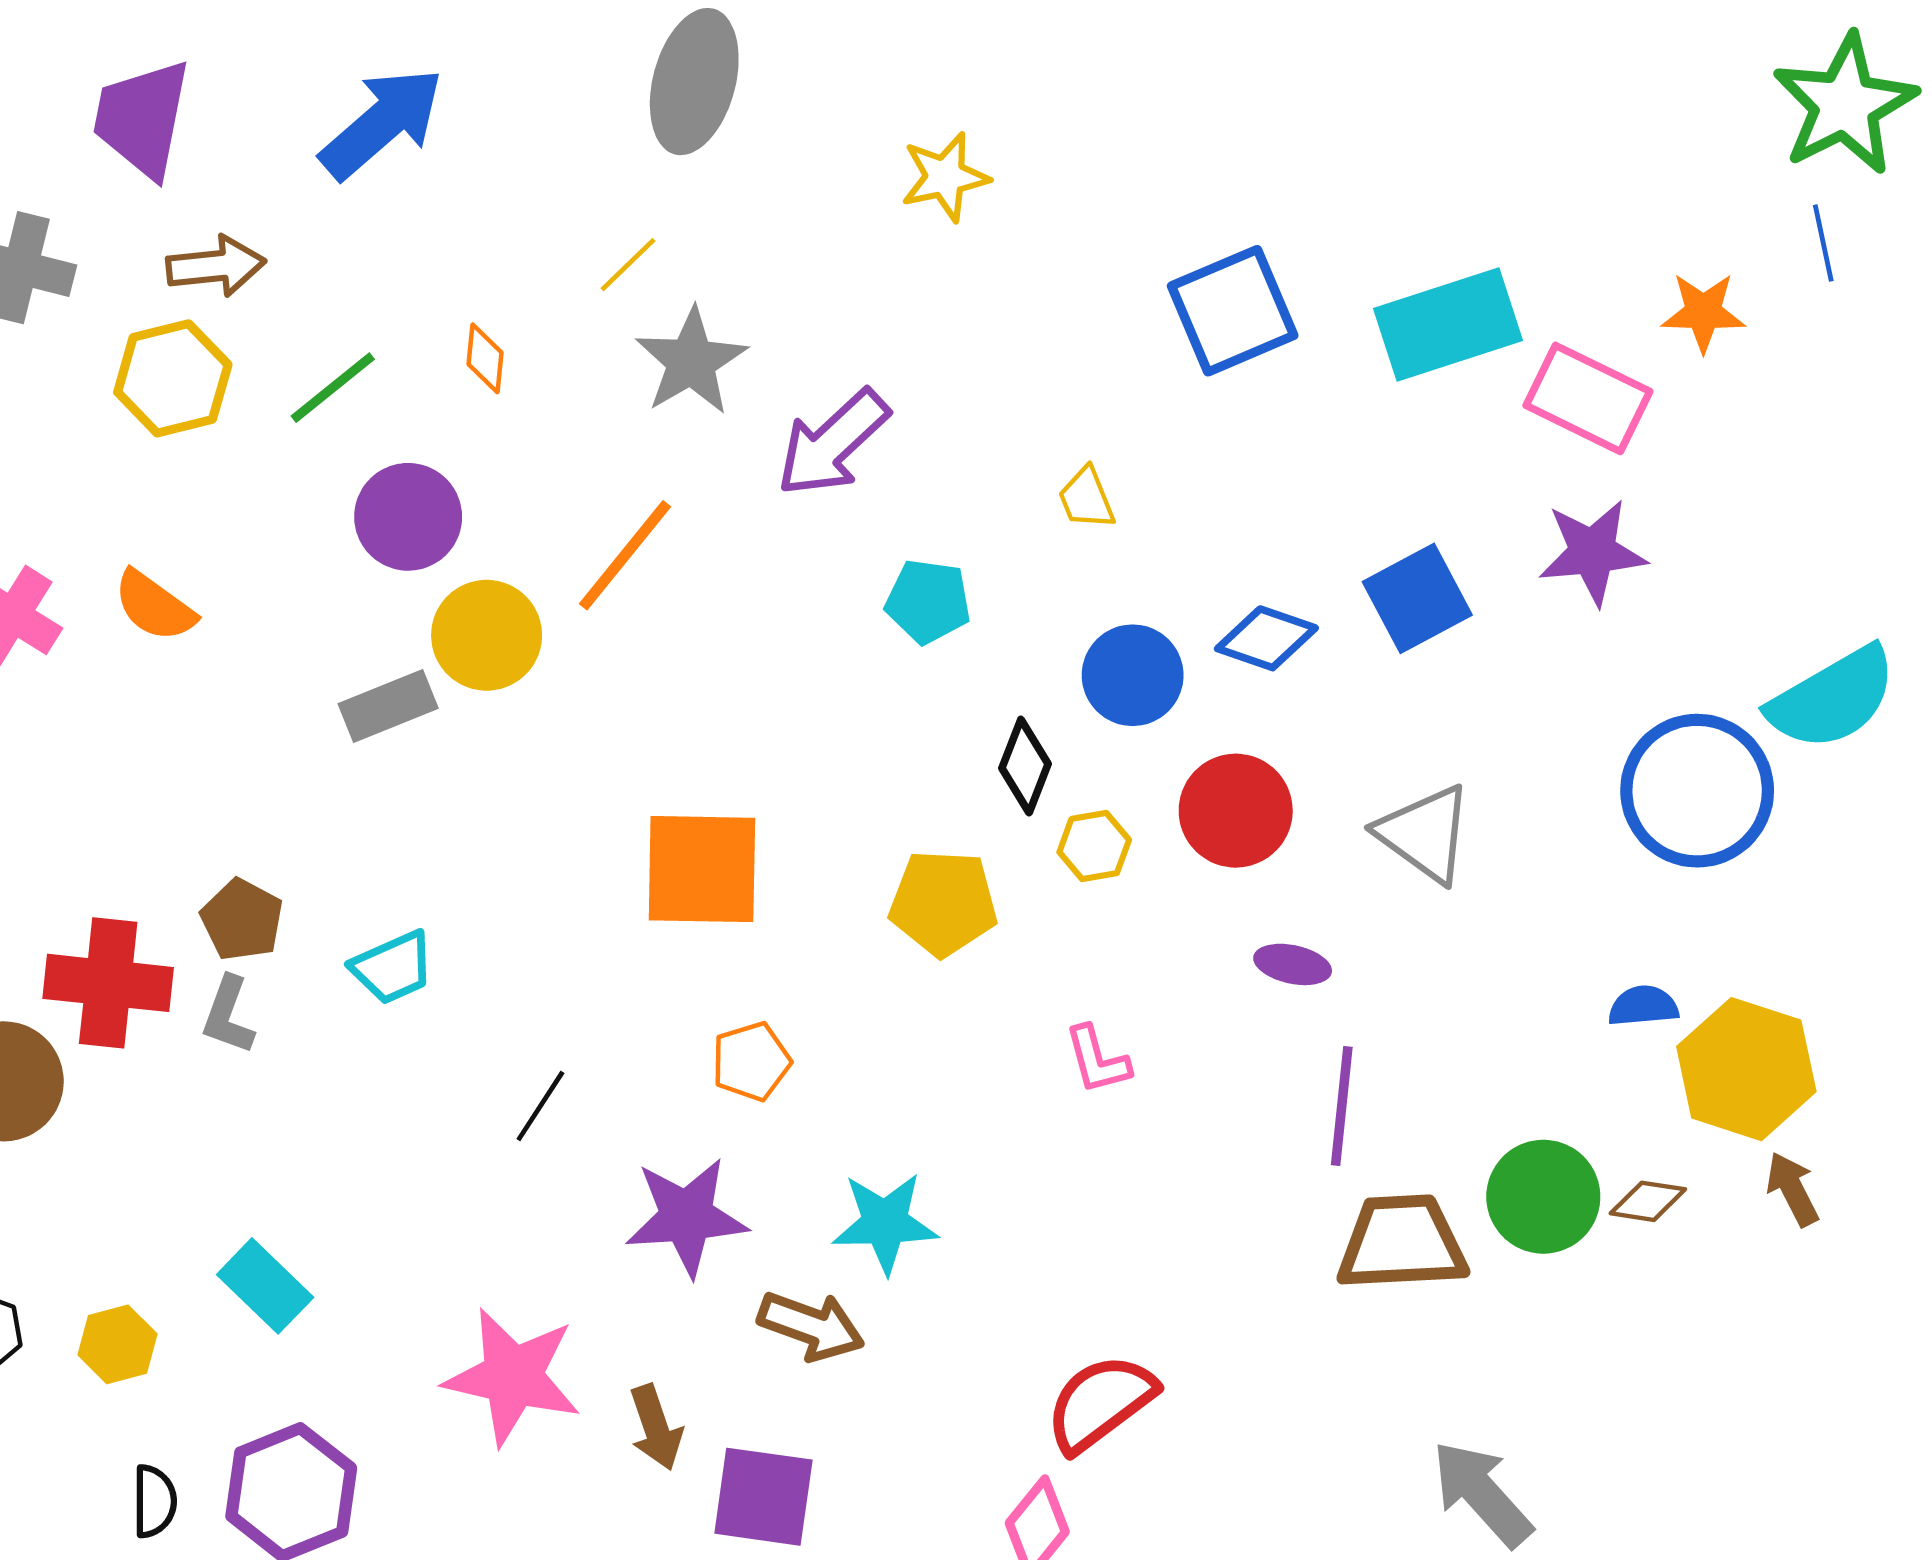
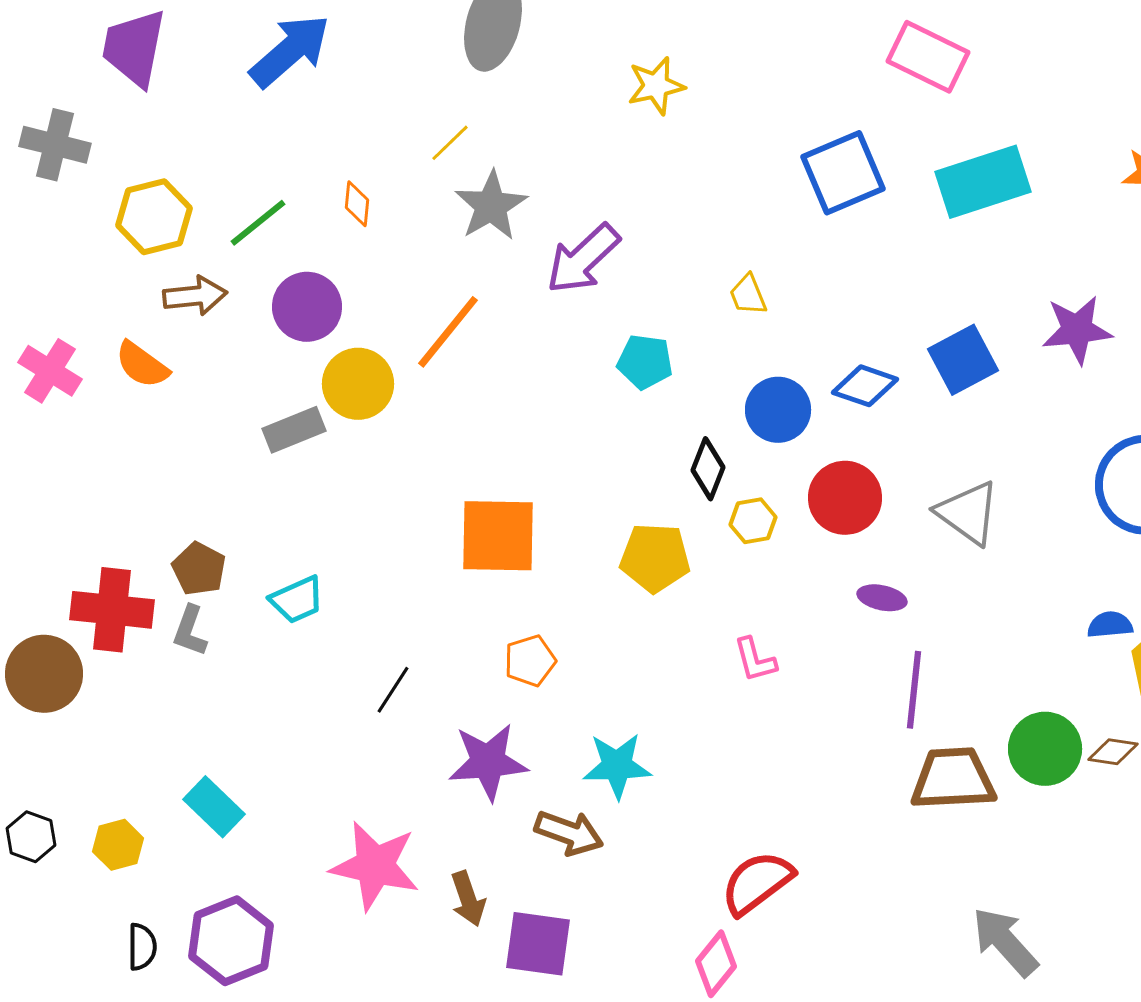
brown arrow: (216, 266) -> (195, 296), moved
pink rectangle: (1588, 398) -> (928, 57), moved

